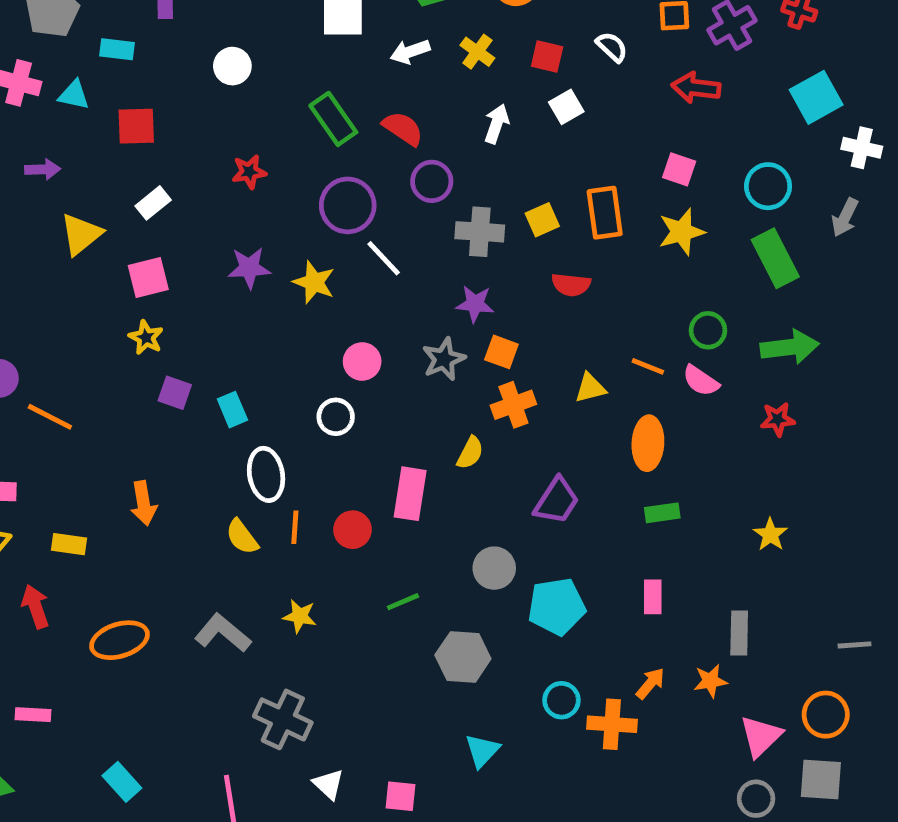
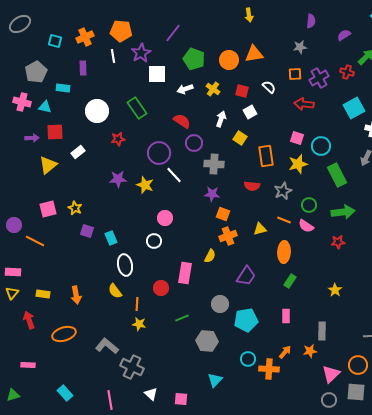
white circle: (232, 66) -> (97, 111), moved, size x1.5
green rectangle: (333, 119) -> (137, 108), moved
red square: (136, 126) -> (55, 132), moved
cyan circle: (768, 186) -> (321, 146), moved
yellow square: (542, 220) -> (240, 138), moved, turned -32
pink square: (148, 277) -> (48, 209), moved
gray star: (444, 359) -> (283, 191), moved
orange arrow: (144, 503) -> (76, 295), moved
green rectangle: (662, 513) -> (290, 281), turned -48
orange line: (295, 527) -> (137, 304), moved
gray L-shape: (223, 633) -> (107, 346), moved

